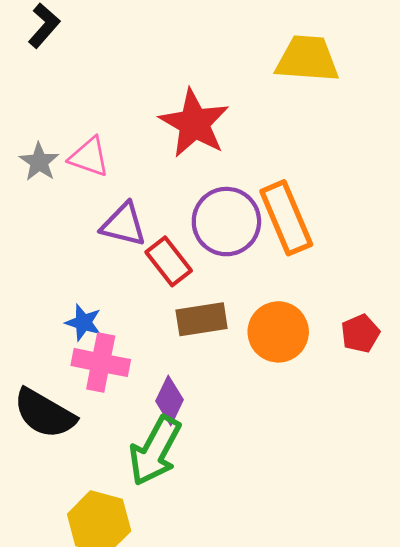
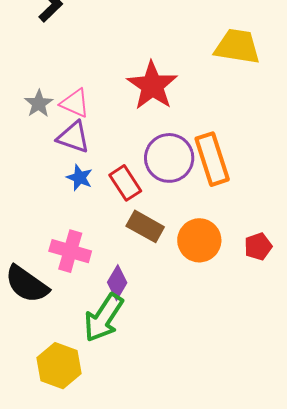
purple triangle: (124, 225) -> (73, 137), moved
brown rectangle: (202, 319) -> (145, 226), turned 33
blue star: (83, 322) -> (80, 178), moved

